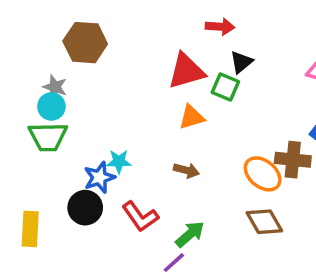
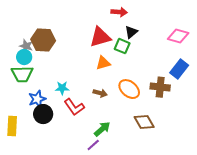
brown hexagon: (85, 43) -> (43, 40), moved
orange ellipse: (263, 174) -> (129, 89), moved
blue star: (99, 177) -> (37, 99), moved
red L-shape: (140, 216) -> (74, 107), moved

